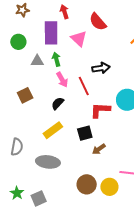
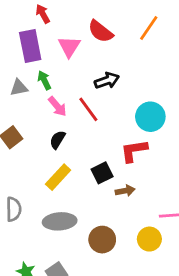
red semicircle: (98, 22) -> (101, 31), moved
pink triangle: (79, 39) -> (69, 47), turned 30
red L-shape: (100, 110) -> (134, 151), moved
brown arrow: (99, 149) -> (125, 191), turned -144
brown circle: (87, 184) -> (102, 240), moved

